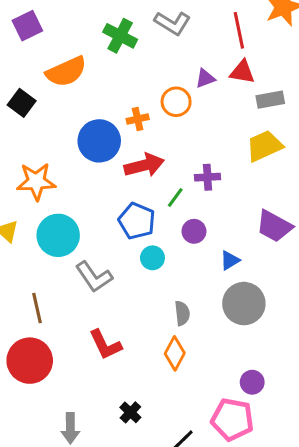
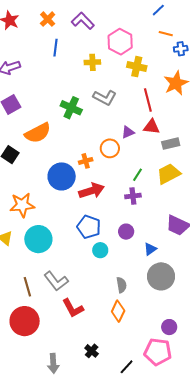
green line: (175, 197) -> (138, 175), moved
gray L-shape: (94, 277) -> (56, 281), moved

